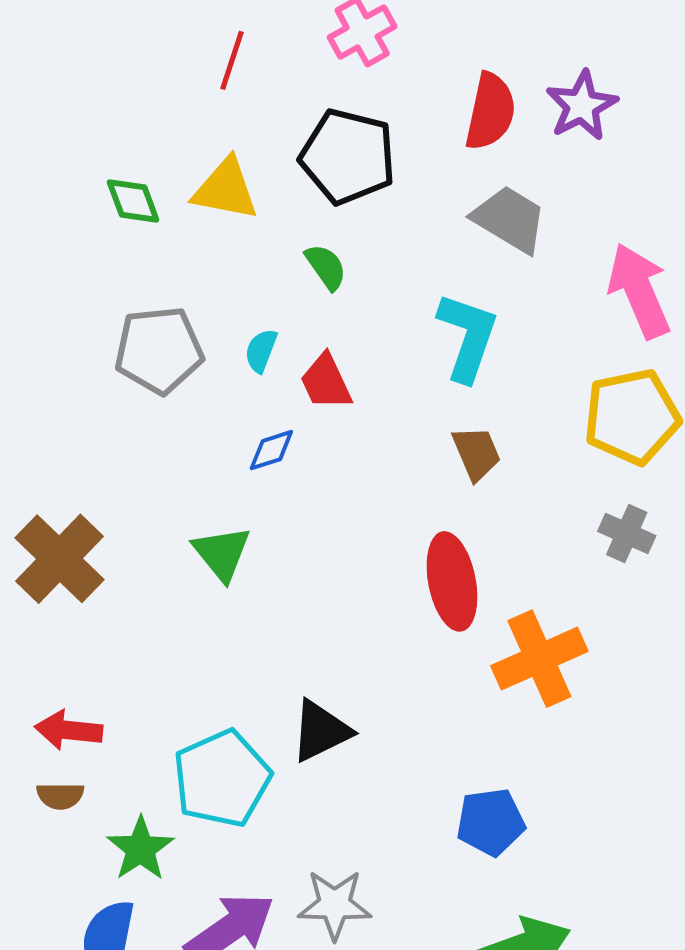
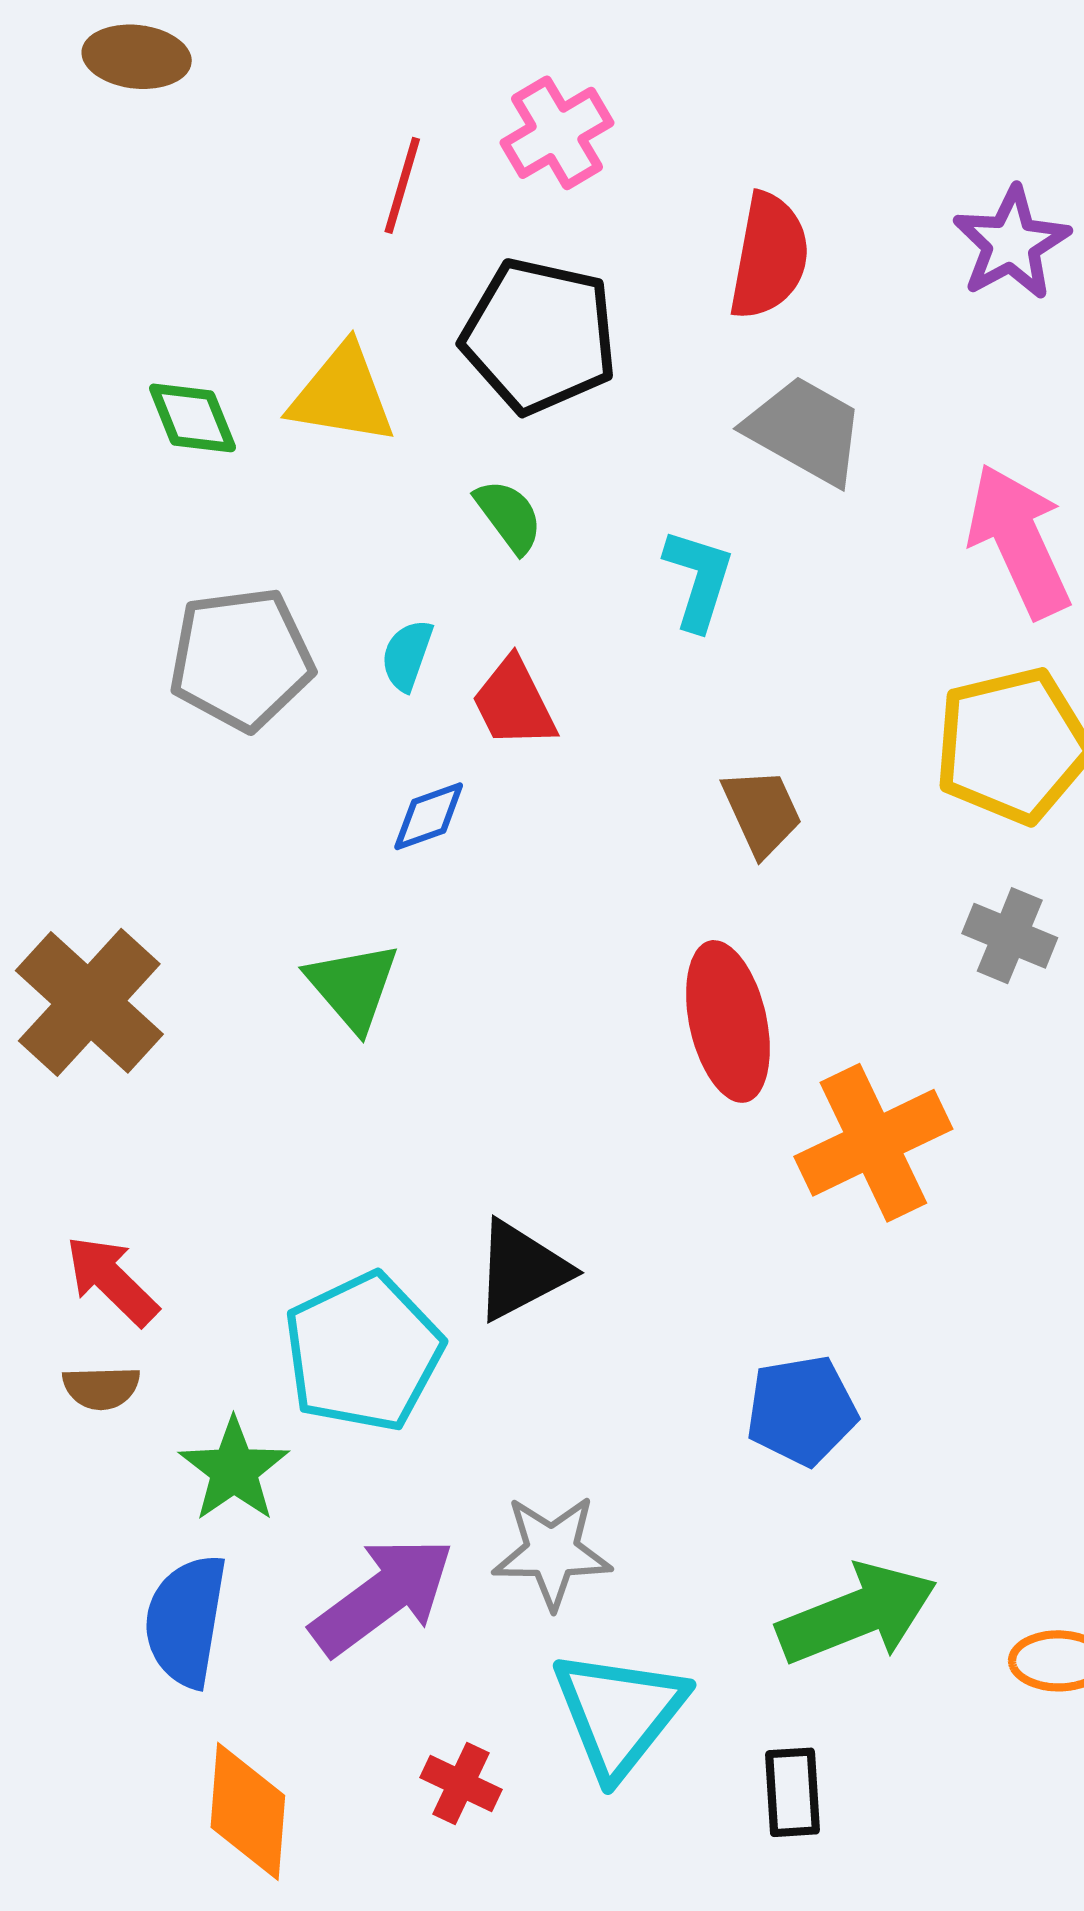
red line: (232, 60) -> (402, 185), moved
purple star: (582, 106) -> (1011, 243), moved
cyan L-shape: (468, 337) -> (699, 579), moved, size x0.7
red arrow: (69, 730) -> (112, 1280), turned 40

